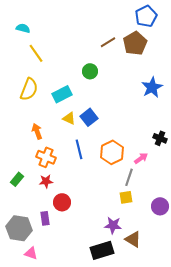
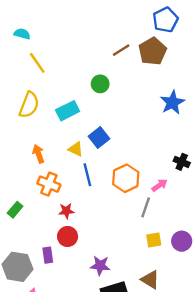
yellow triangle: (69, 118) -> (76, 149), moved
red star: (46, 181) -> (66, 211), moved
yellow square: (126, 197) -> (154, 240), moved
purple star: (113, 225) -> (100, 266), moved

